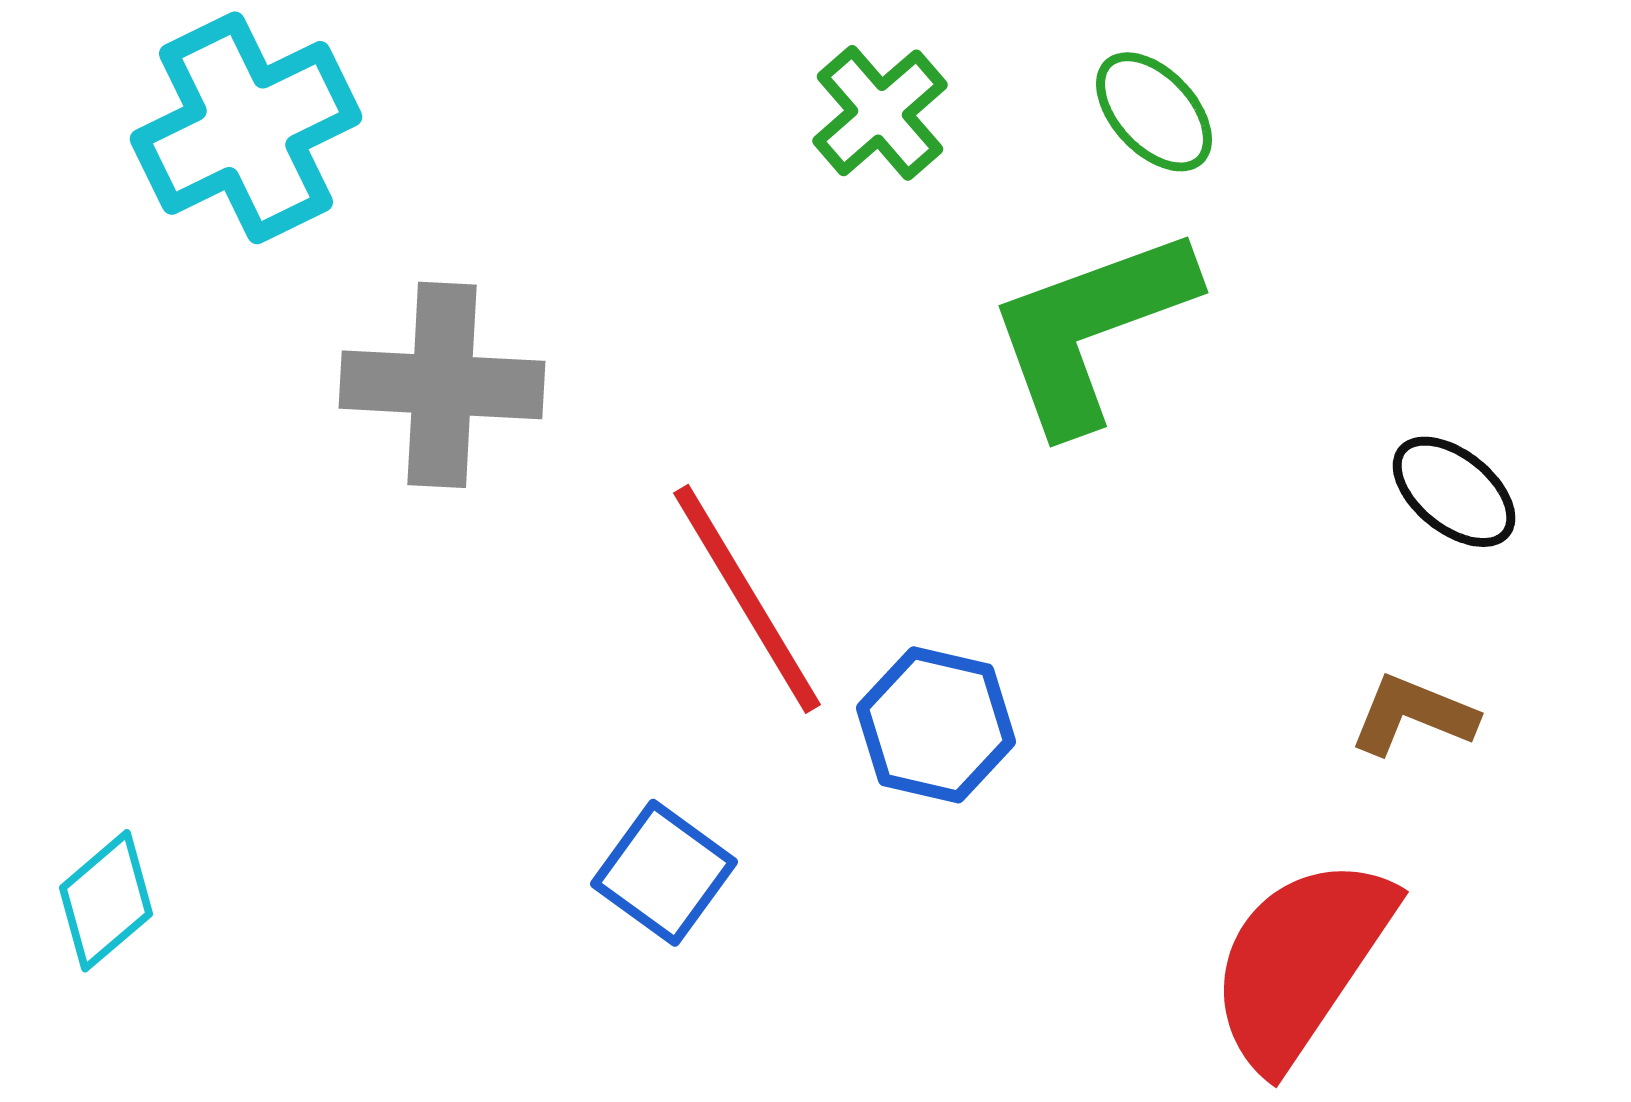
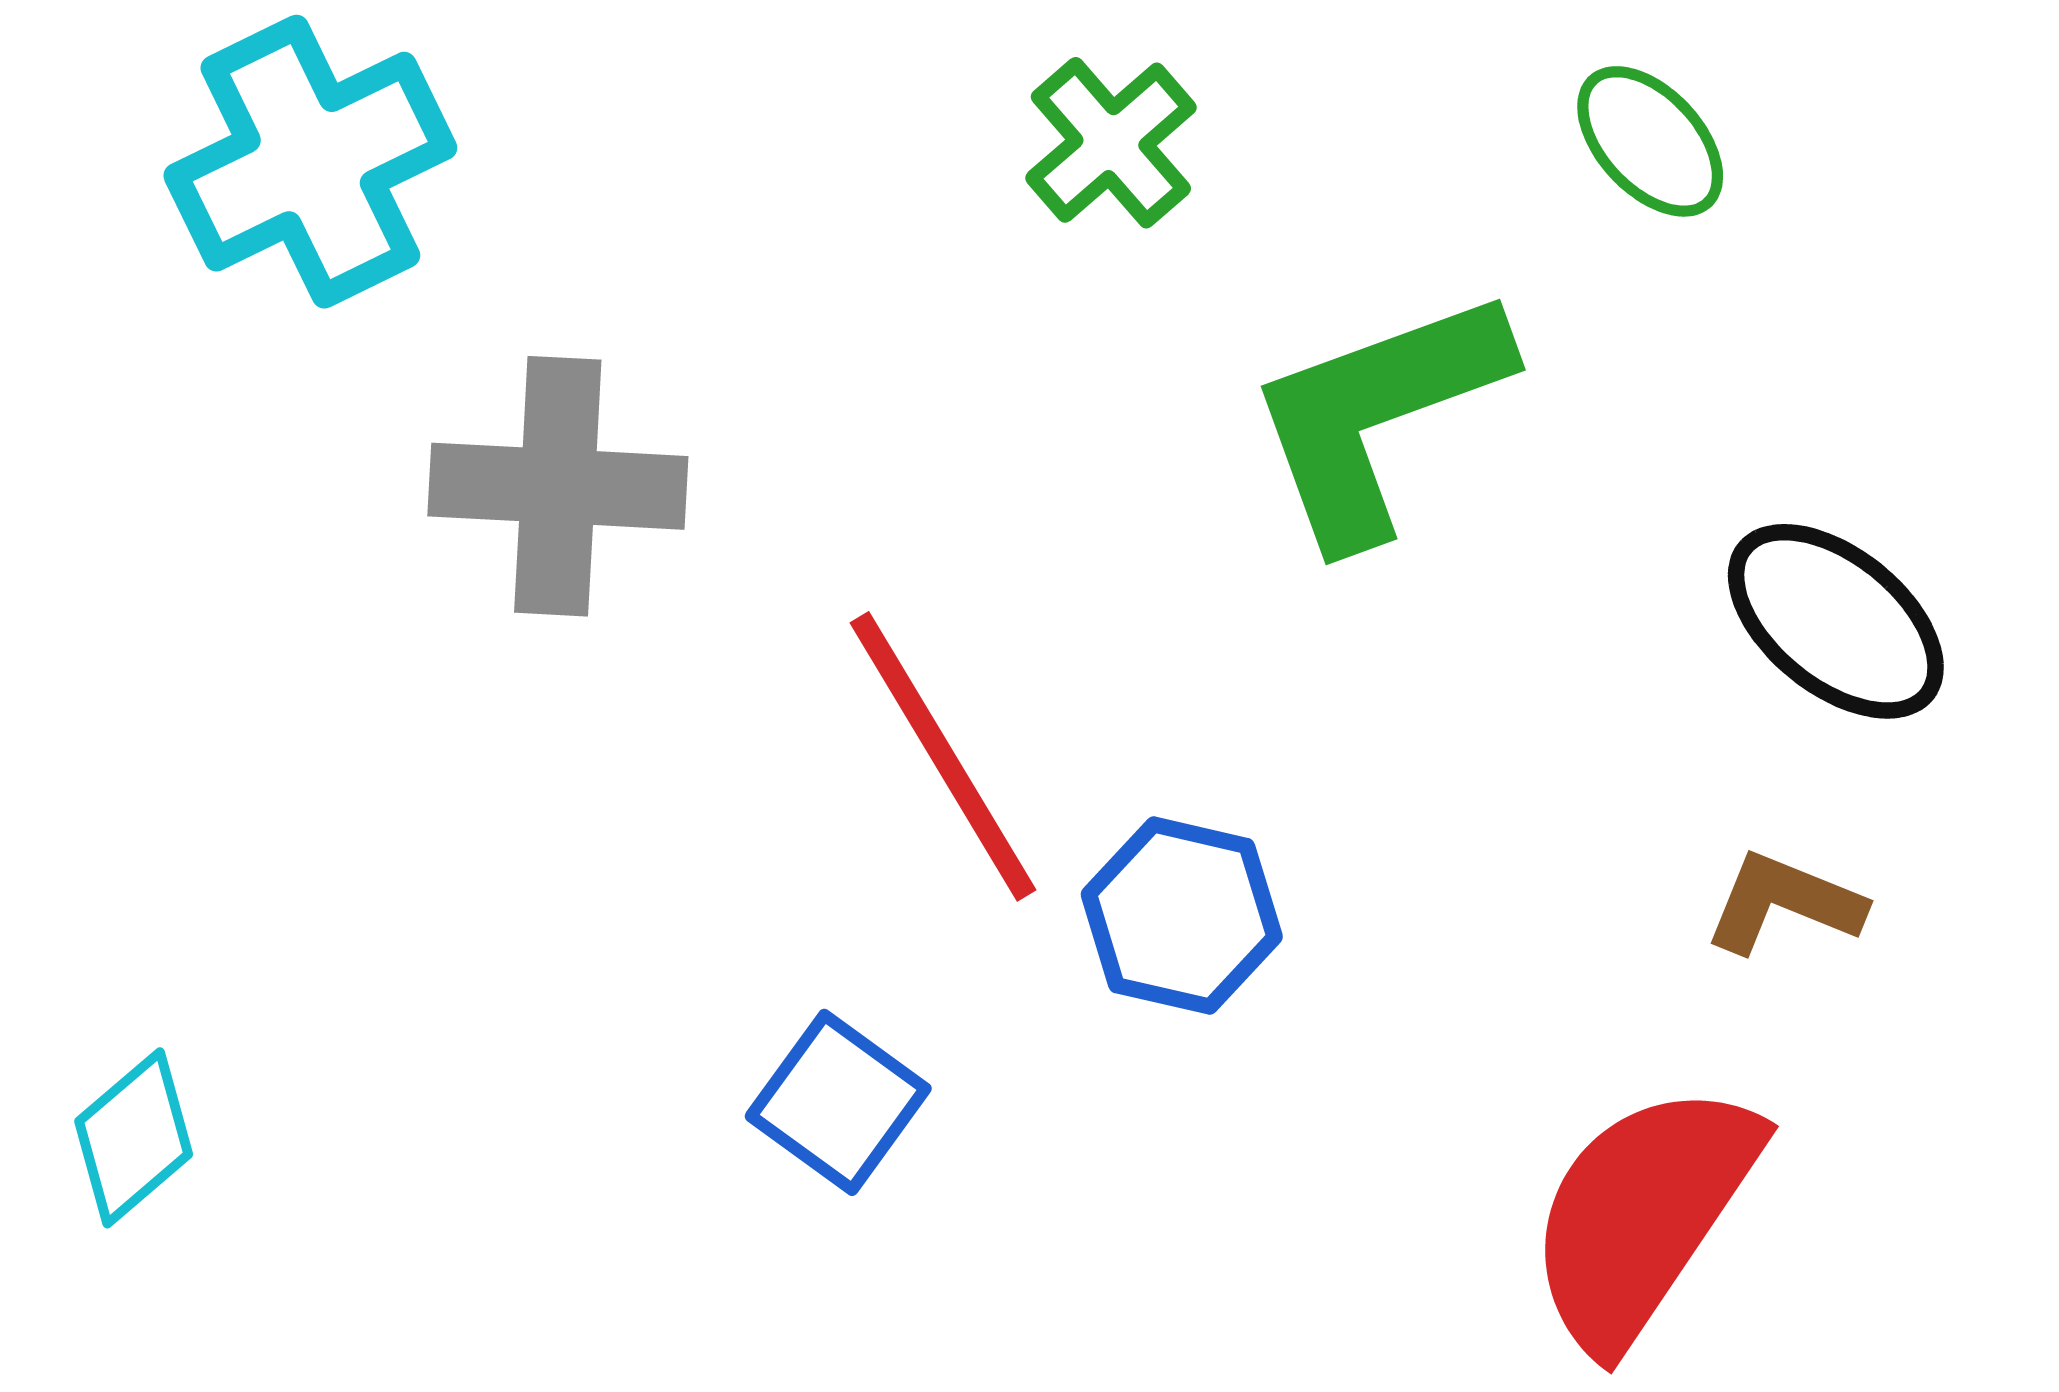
green ellipse: (1154, 112) -> (1650, 141), moved
black ellipse: (1454, 492) -> (1836, 621), size x1.4

